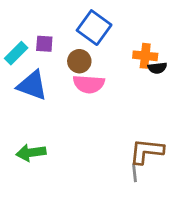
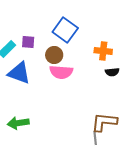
black semicircle: (157, 68) -> (112, 72), moved

